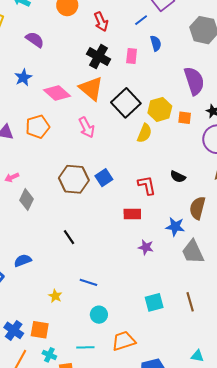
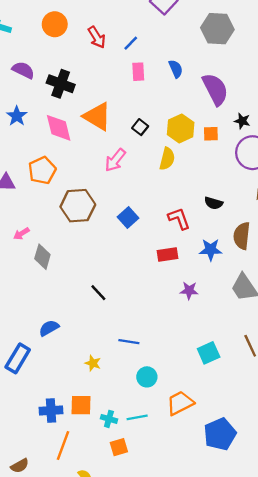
blue line: (141, 20) -> (131, 43), moved
blue semicircle: (156, 43) -> (176, 69), moved
black cross: (99, 57) -> (61, 84), moved
pink diamond: (57, 93) -> (59, 128), turned 44
black square: (126, 103) -> (140, 127), size x0.5
pink arrow: (87, 127) -> (115, 160), moved, turned 75
brown hexagon: (74, 179) -> (78, 206), moved
blue star: (175, 227) -> (211, 250), moved
blue cross: (14, 330) -> (51, 411), turned -30
cyan cross: (49, 355) -> (109, 419), moved

